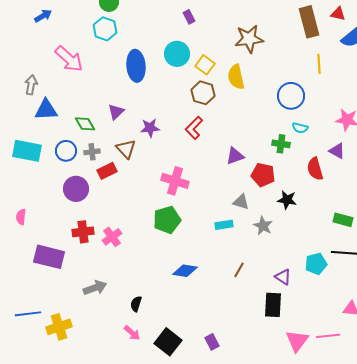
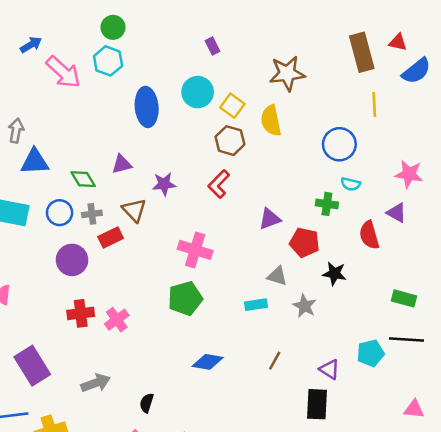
pink arrow: (69, 59) -> (63, 72), moved
purple triangle: (116, 112) -> (122, 164), turned 30
purple rectangle: (49, 257) -> (32, 366), moved, turned 44

